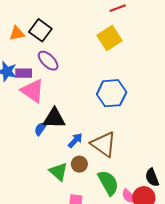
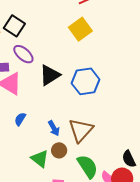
black triangle: (54, 118) -> (50, 75), moved, turned -30
blue arrow: (75, 140) -> (54, 128), turned 112
brown triangle: (103, 144) -> (81, 130), turned 40

